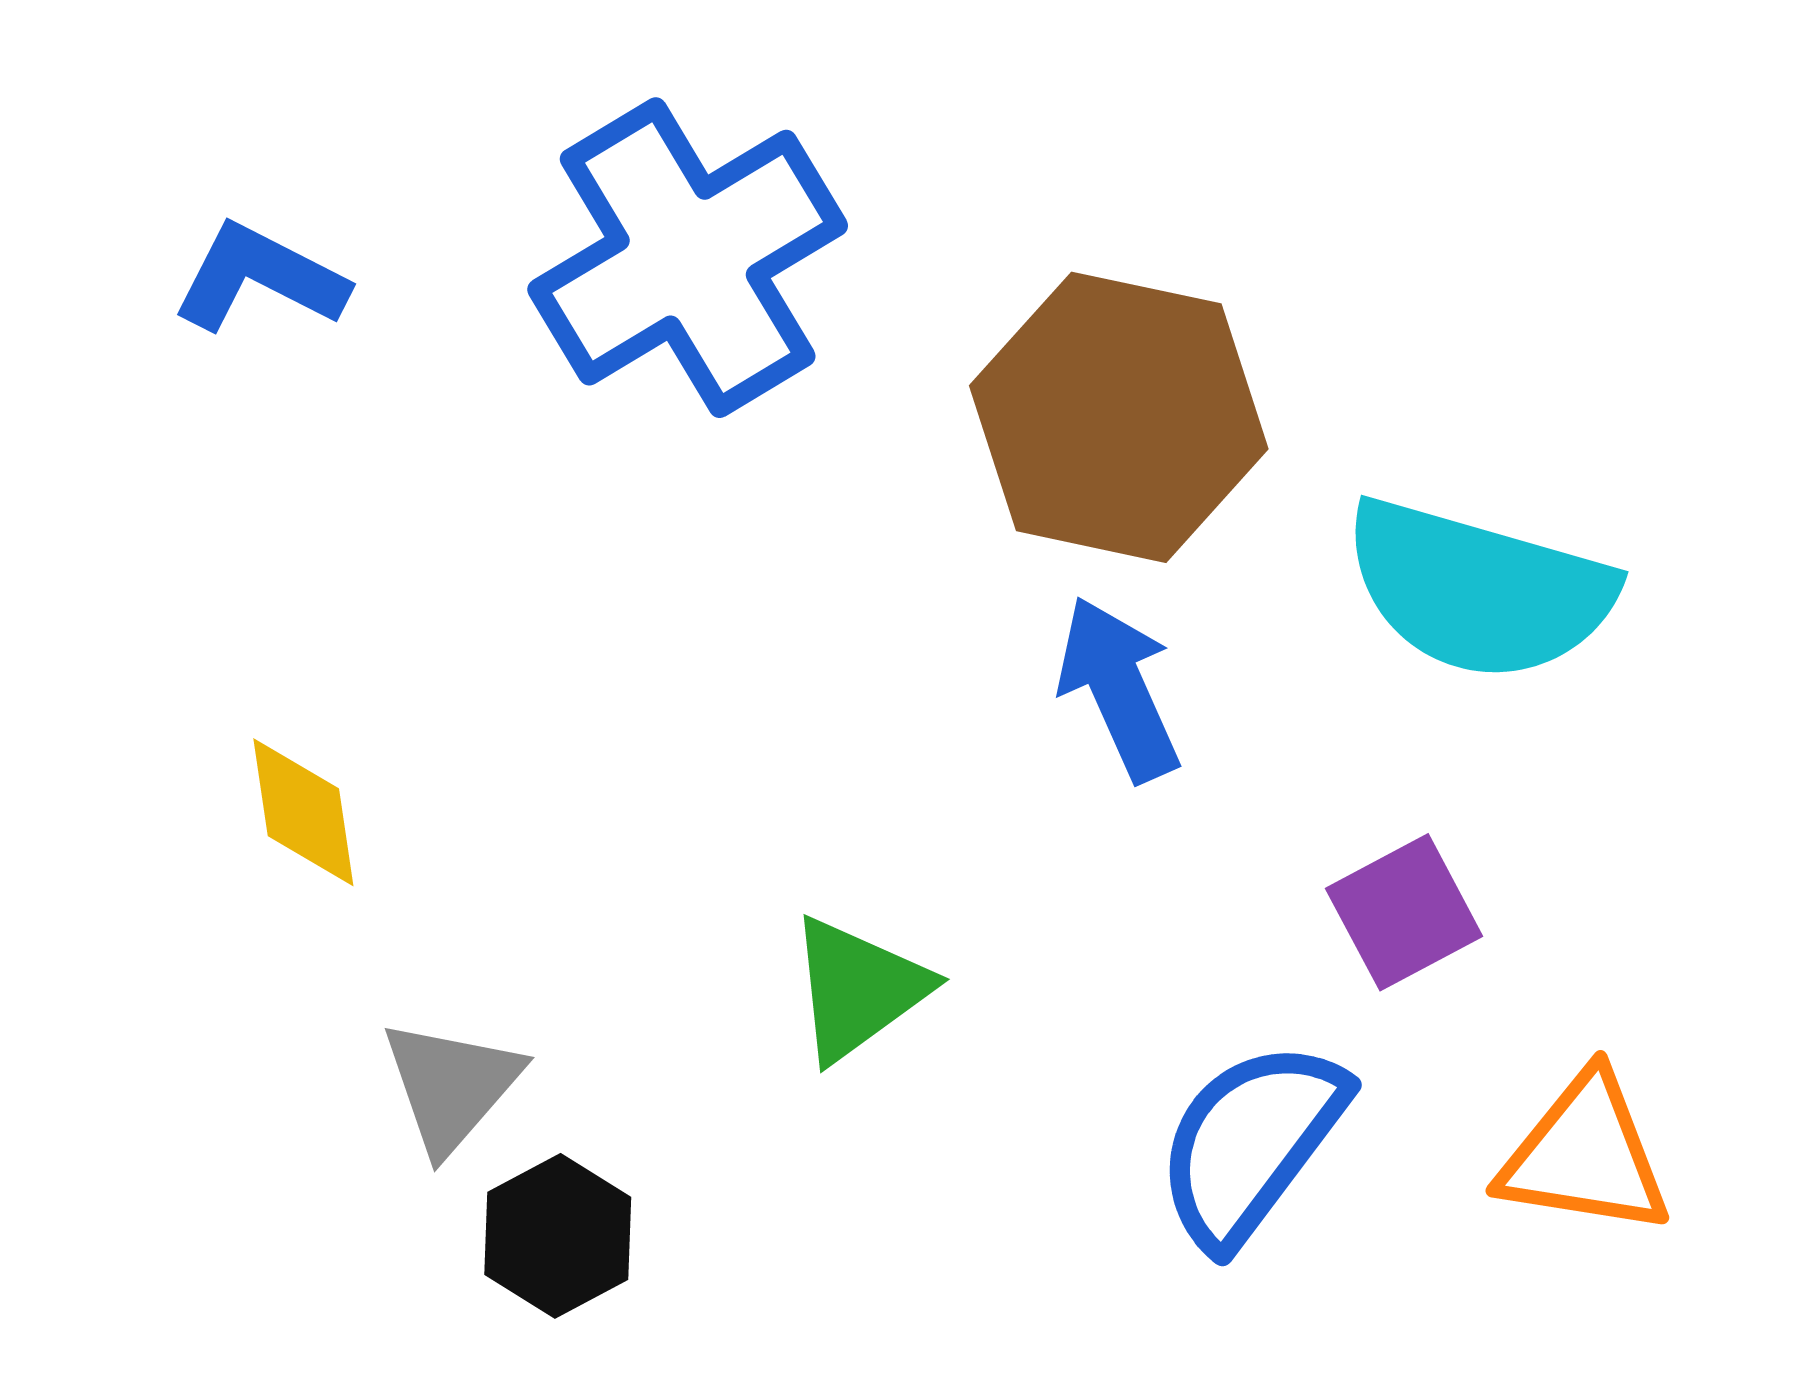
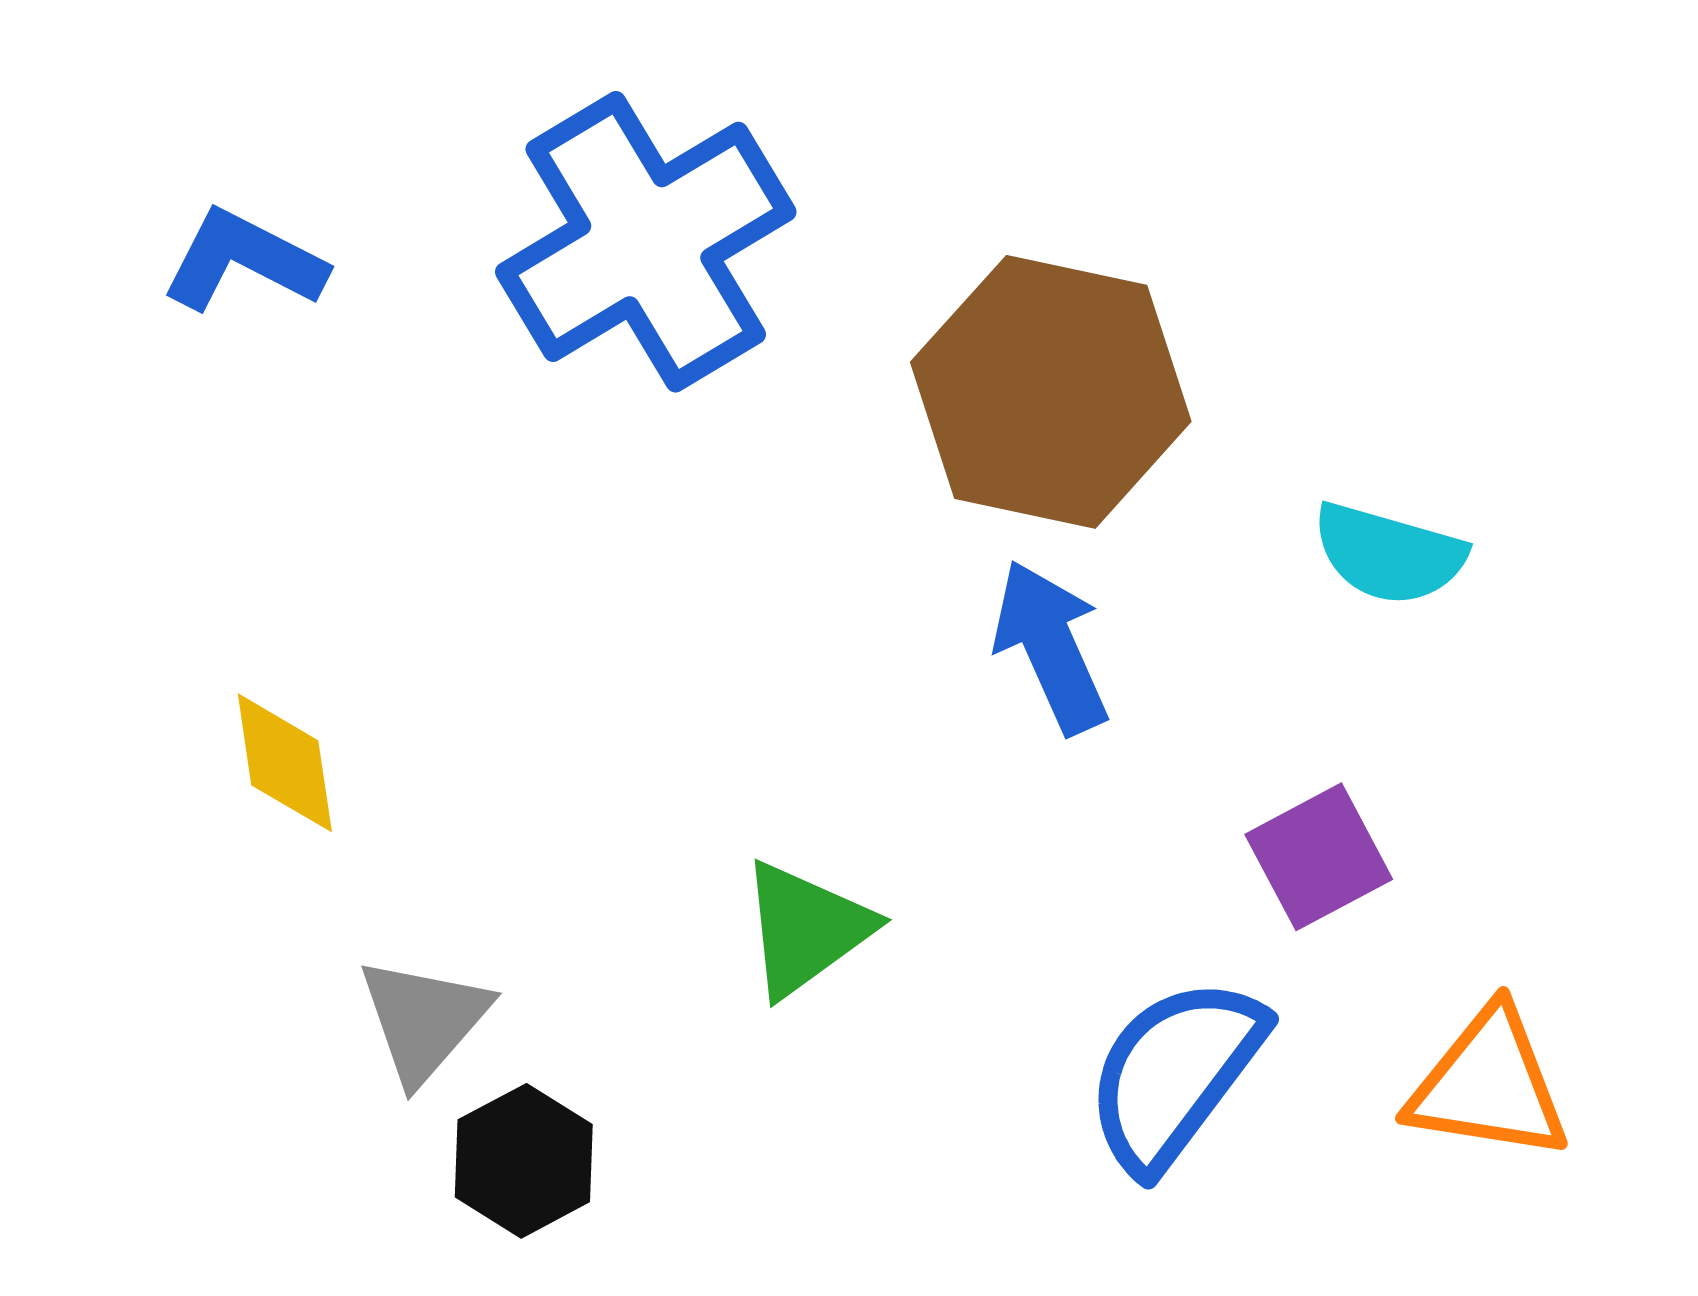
cyan semicircle: (1479, 590) -> (1389, 554), size x0.6

